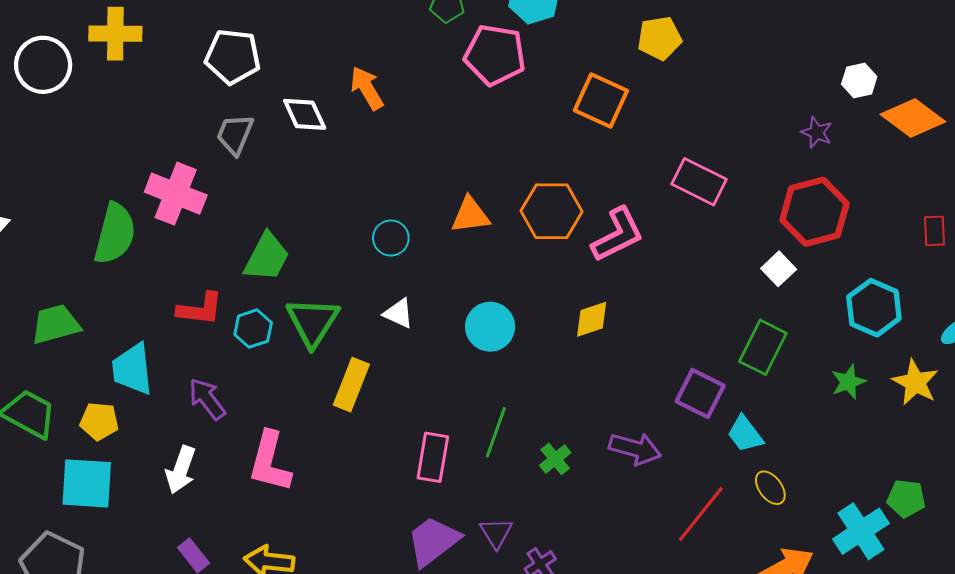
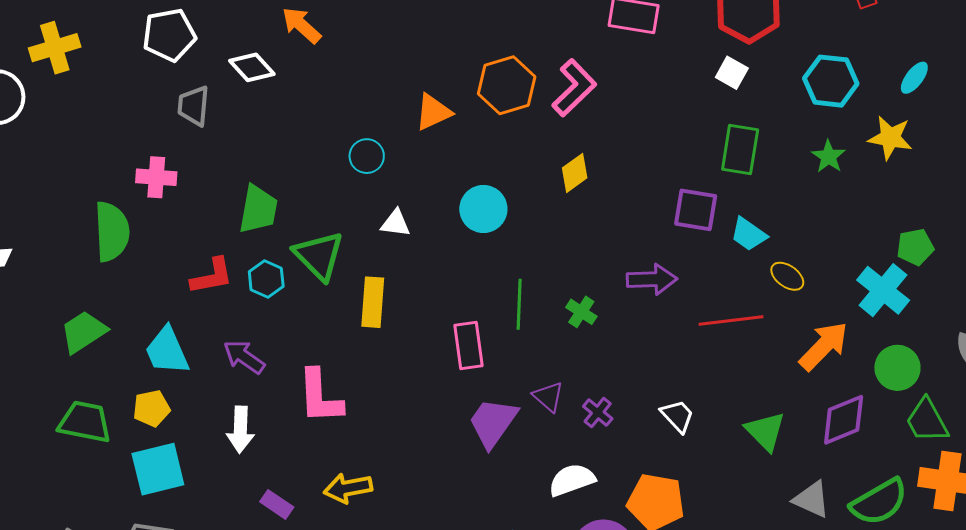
pink cross: (176, 194) -> (156, 177), size x0.7
red line: (701, 514) -> (731, 320), turned 62

